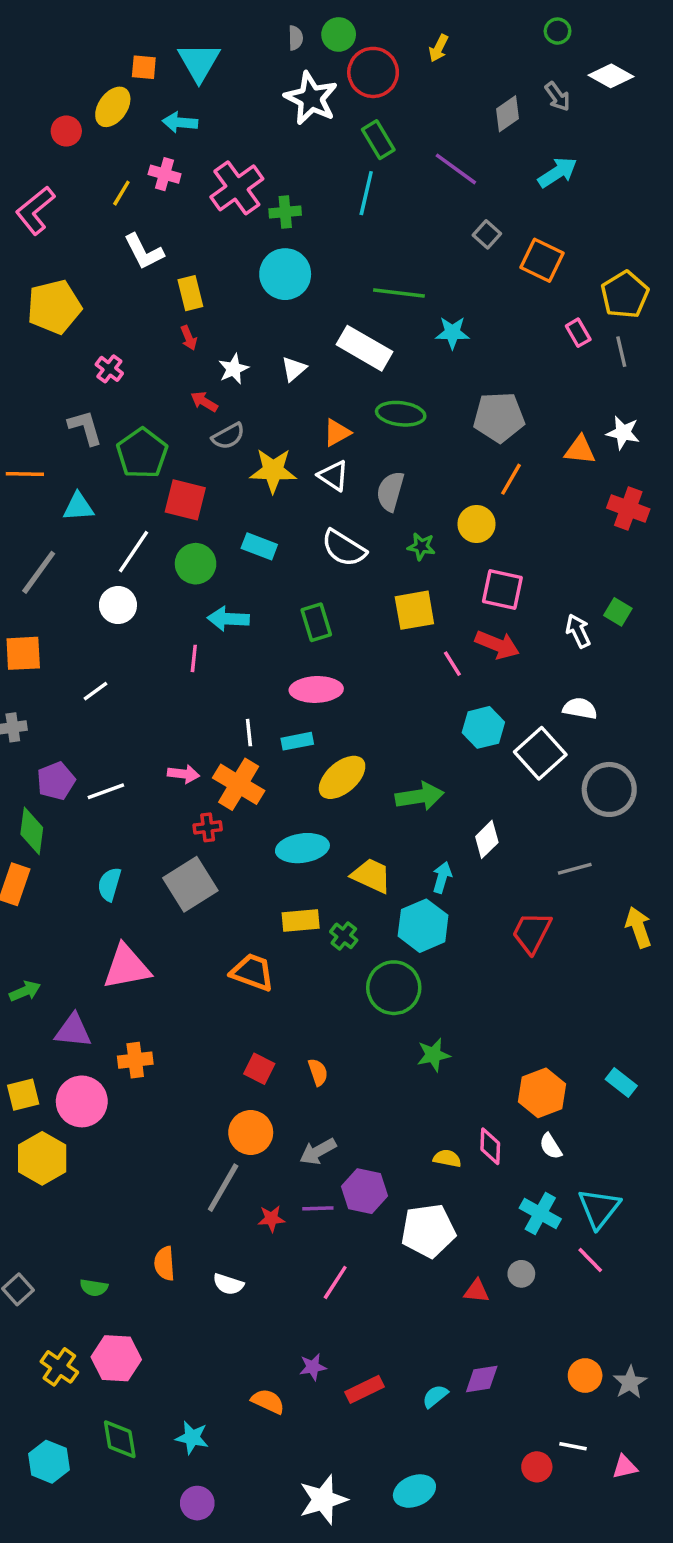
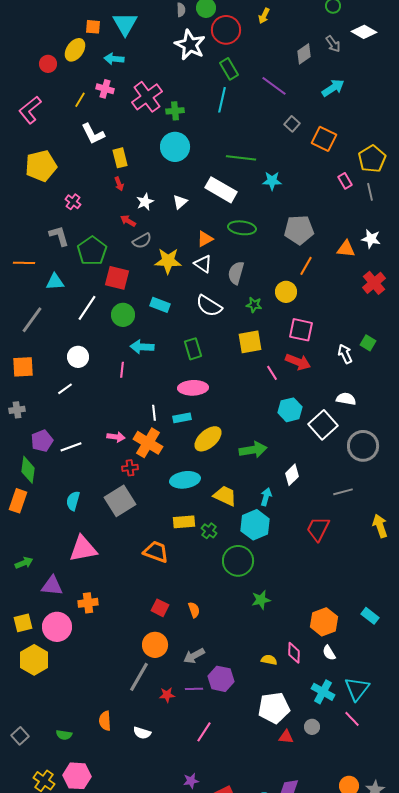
red cross: (628, 508) -> (374, 283), turned 30
white circle: (118, 605) -> (78, 357), moved
white pentagon: (428, 1231) -> (274, 708), moved

